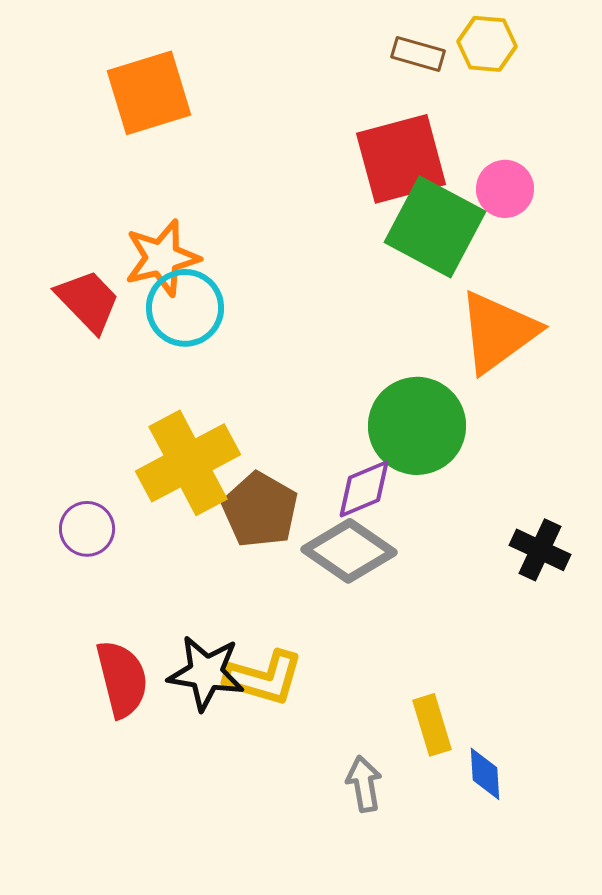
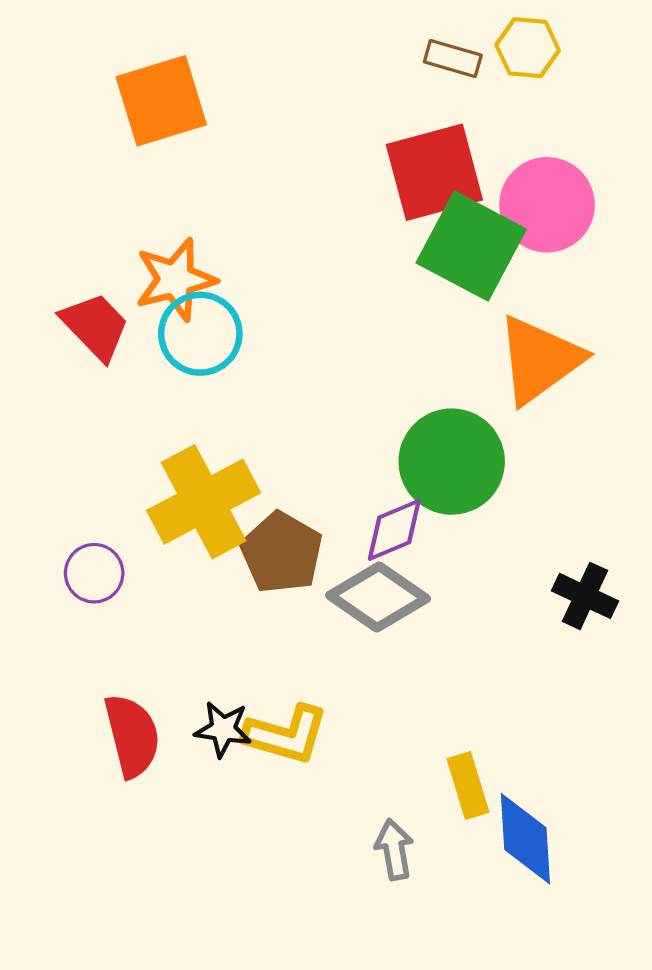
pink circle: (505, 189) -> (547, 205), size x1.5
black star: (206, 673) -> (223, 729), size x0.7
blue diamond: (485, 774) -> (525, 839), size x1.6

